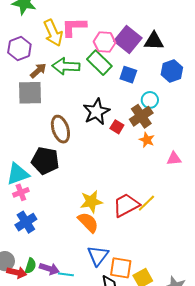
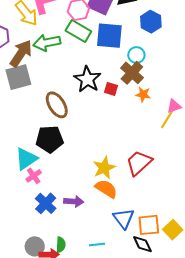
brown arrow: (38, 71) -> (21, 53), size x1.6
blue square: (128, 75) -> (109, 36), size x1.6
yellow line: (146, 203) -> (167, 119), moved
purple arrow: (49, 269) -> (74, 201), moved

